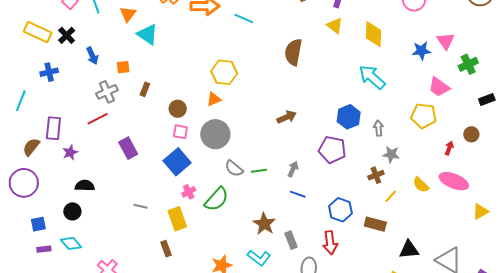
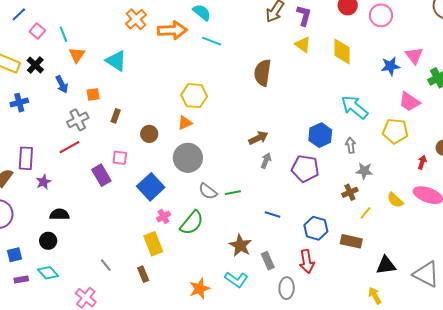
orange triangle: (128, 14) -> (77, 55), moved
cyan arrow: (372, 77) -> (355, 107), moved
pink square: (180, 132) -> (120, 158), moved
gray arrow: (293, 169) -> (266, 161), moved
gray line: (140, 206) -> (106, 265), moved, turned 40

